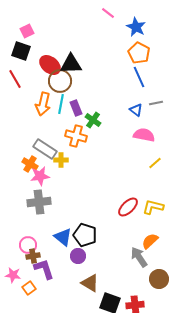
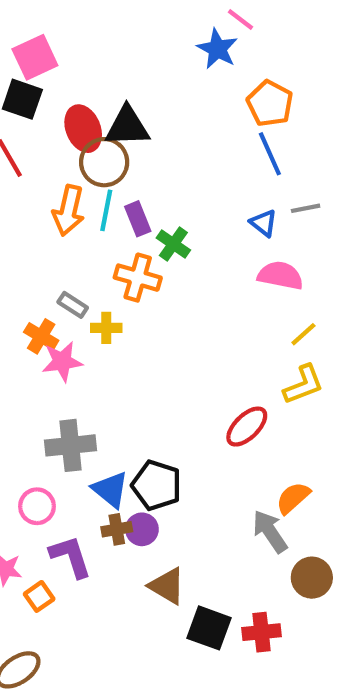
pink line: (108, 13) -> (241, 20), moved
blue star: (136, 27) -> (217, 49), moved
pink square: (27, 31) -> (35, 57), size x1.5
red ellipse: (50, 65) -> (83, 129), turned 30
gray rectangle: (45, 149) -> (73, 305), size x0.6
gray cross: (39, 202) -> (71, 445), moved
yellow L-shape: (153, 207) -> (303, 385), moved, turned 145
brown cross: (33, 256) -> (117, 529), moved

